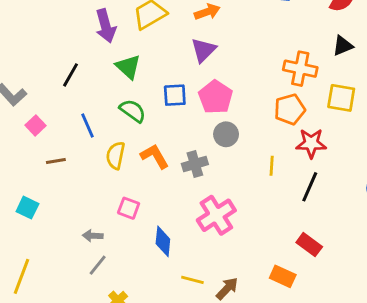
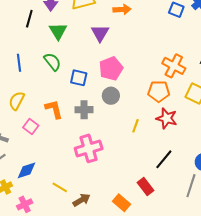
purple triangle: (203, 50) -> (100, 33), moved, turned -30
black line: (70, 75) -> (29, 19), moved, turned -30
blue square: (175, 95) -> (79, 78), moved
yellow semicircle: (116, 155) -> (17, 101), moved
orange L-shape: (155, 156) -> (54, 109), moved
black line: (310, 187) -> (164, 159), moved
blue diamond: (163, 241) -> (27, 170), moved, turned 50

